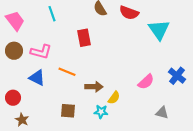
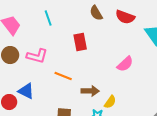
blue triangle: (37, 78) -> (26, 91), moved
pink semicircle: (146, 82) -> (125, 64), moved

